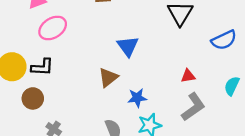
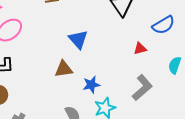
red triangle: (188, 76) -> (140, 49), moved
brown triangle: (108, 77) -> (64, 69), turned 36

